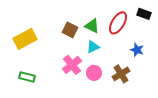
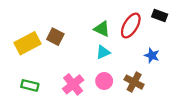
brown square: (70, 30) -> (55, 37), moved
pink cross: (72, 65) -> (73, 84), moved
brown cross: (121, 74) -> (134, 82), turned -30

